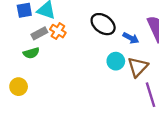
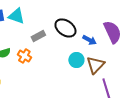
orange cross: (58, 31) -> (24, 56), moved
gray rectangle: (39, 33) -> (38, 36), moved

